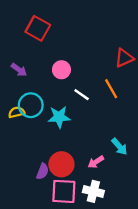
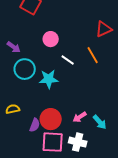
purple arrow: (19, 70) -> (14, 47), moved
yellow semicircle: (17, 112) -> (13, 109), moved
cyan arrow: (119, 147) -> (100, 122), moved

